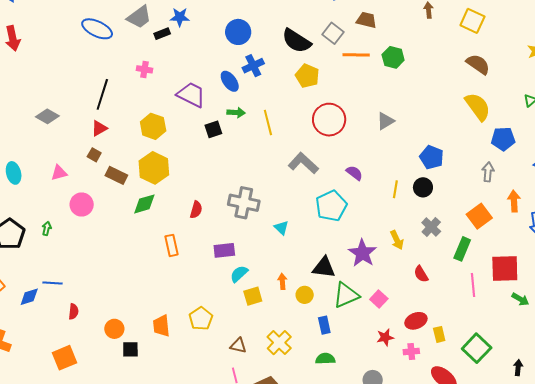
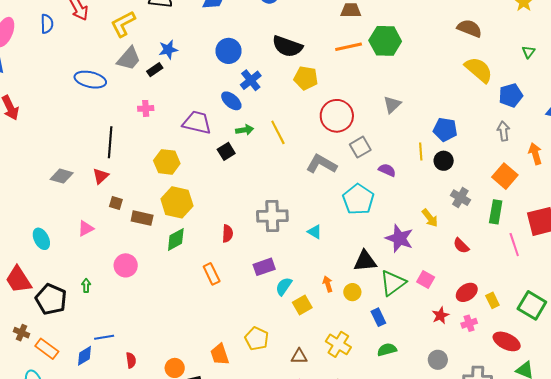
gray square: (333, 33) -> (360, 147), moved, turned 35
green hexagon: (393, 57) -> (385, 41), size x1.4
red triangle: (99, 128) -> (101, 176), moved
purple semicircle: (354, 173) -> (387, 170), moved
yellow line: (395, 189) -> (421, 151), moved
pink circle: (82, 205) -> (126, 265), moved

